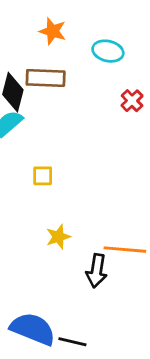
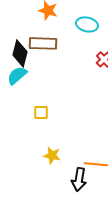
yellow star: (58, 237) -> (52, 155), turned 30

